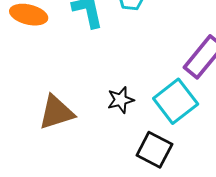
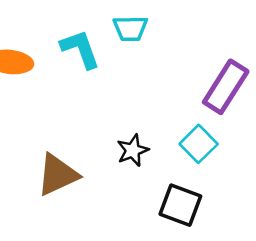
cyan square: (176, 101) -> (199, 144), size x0.7

